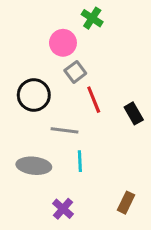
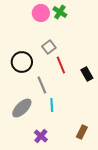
pink circle: (63, 43) -> (41, 13), moved
gray line: (65, 130) -> (42, 85), turned 60
gray ellipse: (34, 166) -> (22, 108), turned -50

